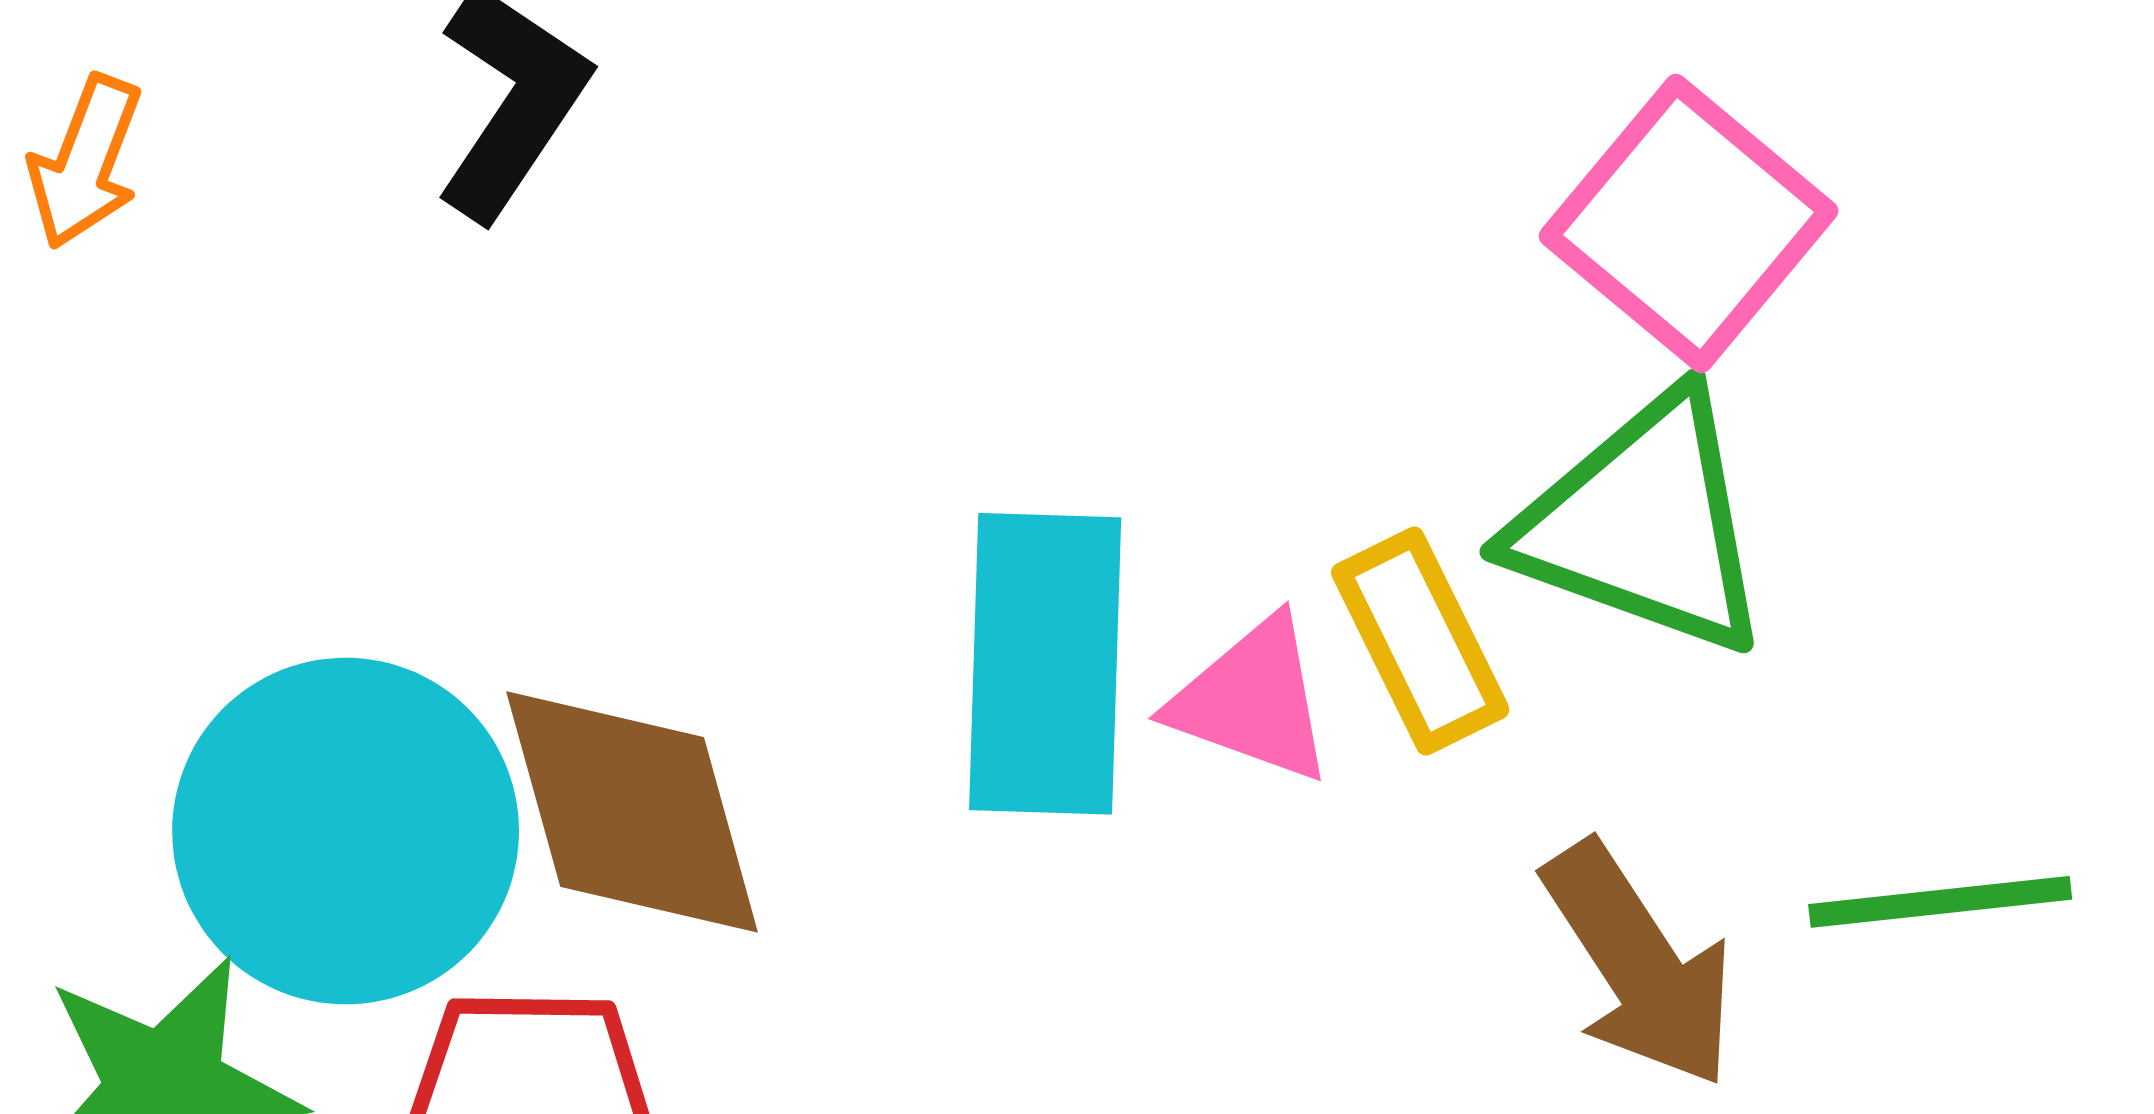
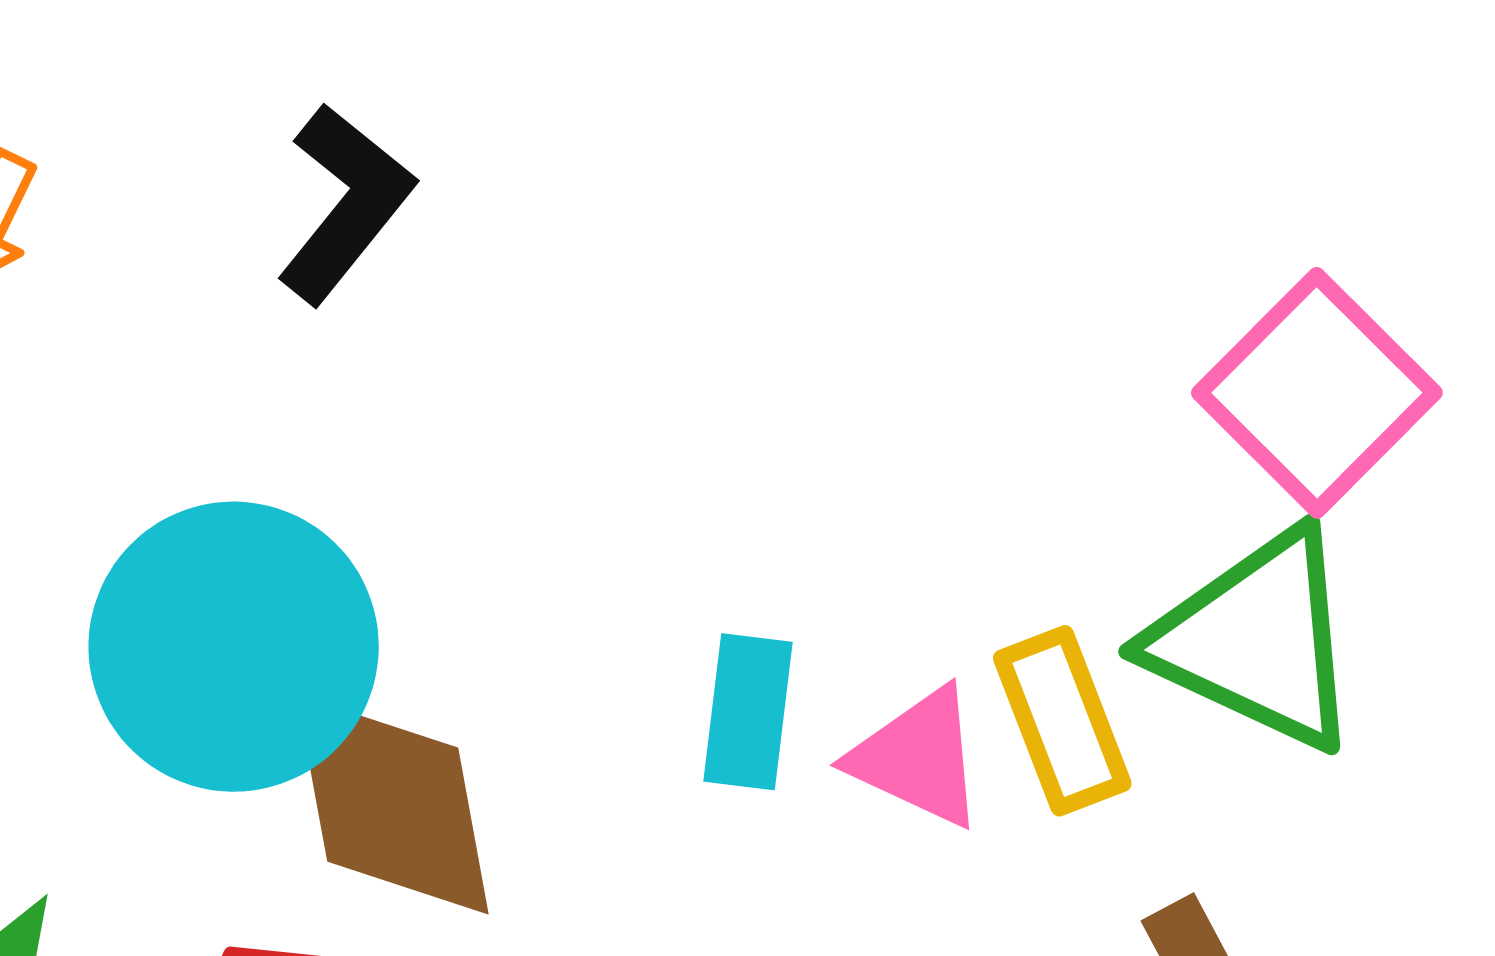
cyan rectangle: (1045, 664) -> (748, 712), size x0.6
cyan circle: (346, 831) -> (234, 647), moved

